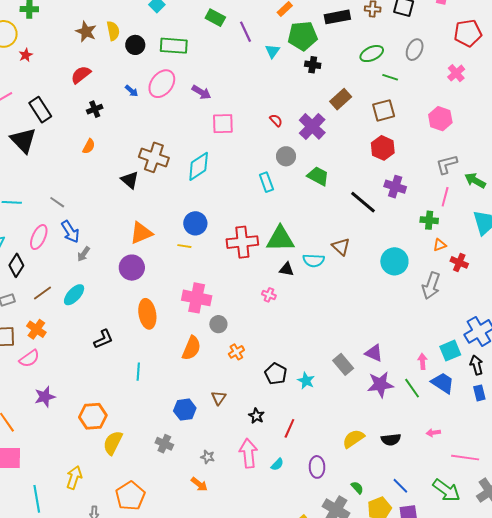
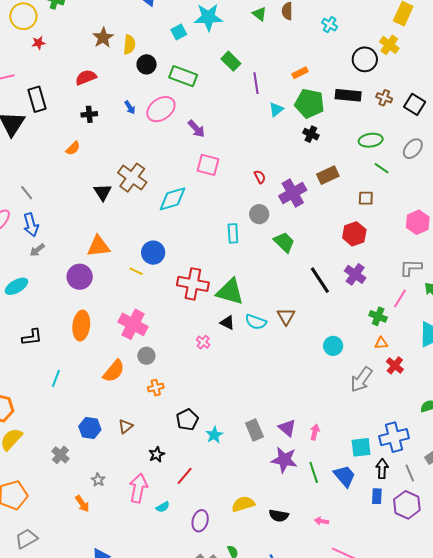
brown square: (384, 110) -> (366, 198), size x0.7
cyan circle: (394, 261) -> (333, 346), size x0.7
pink arrow: (422, 361) -> (315, 432), moved

